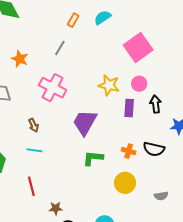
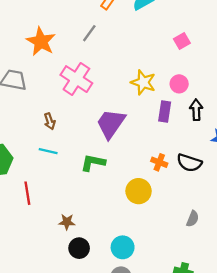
pink square: (138, 47) -> (182, 41), size x0.5
orange star: (20, 59) -> (41, 41), size x1.4
green L-shape: (93, 158) -> (93, 163), moved
yellow circle: (125, 183) -> (139, 191), moved
red line: (31, 186) -> (27, 193), moved
gray semicircle: (161, 196) -> (193, 219), turned -64

